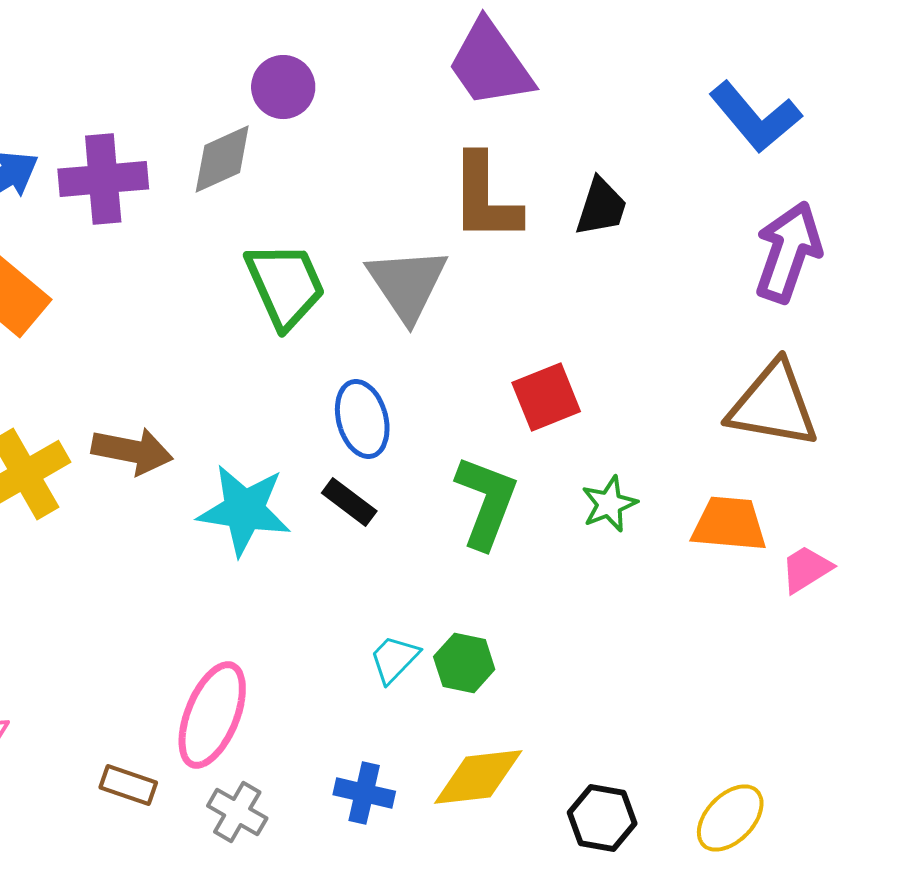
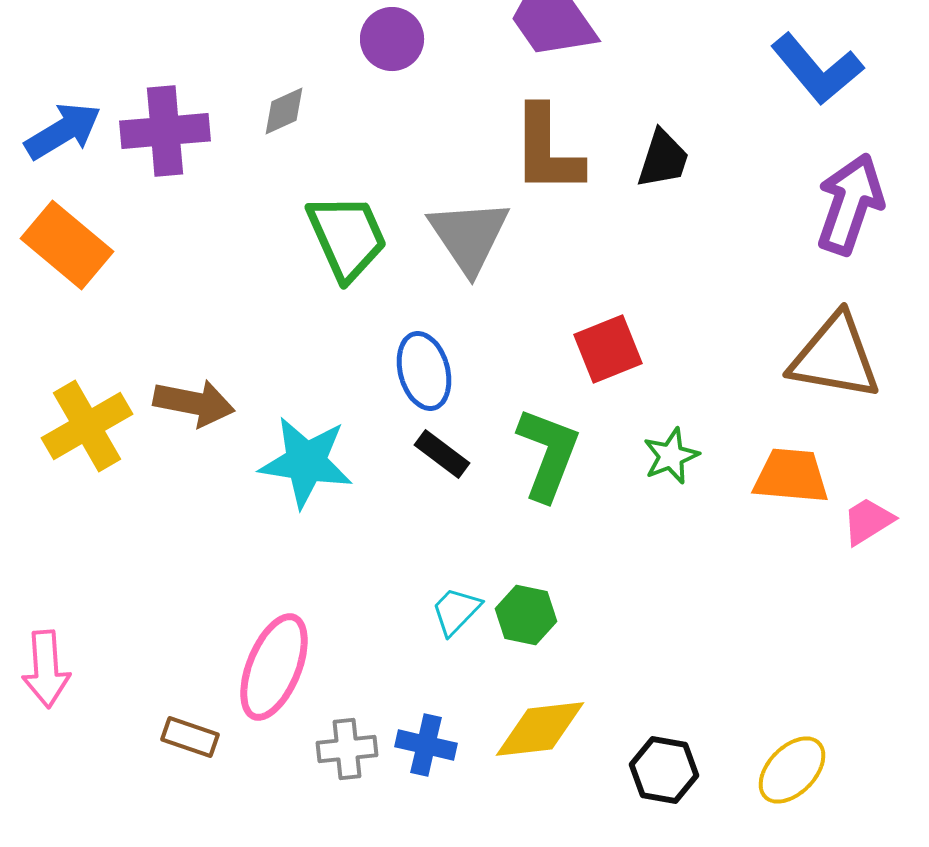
purple circle: (283, 87) -> (392, 39), moved
gray diamond: (222, 159) -> (284, 111), size x0.7
black rectangle: (349, 502) -> (442, 454), moved
gray cross: (237, 812) -> (347, 749), moved, turned -36

